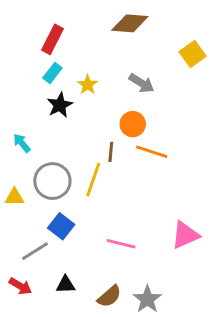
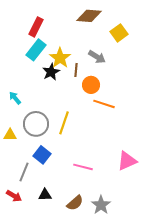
yellow square: (193, 54) -> (119, 33), moved
cyan rectangle: (52, 73) -> (36, 50), size x1.5
yellow star: (87, 85) -> (60, 58), size x1.5
black star: (60, 105) -> (51, 72), moved
brown line: (111, 152) -> (76, 70), moved
gray line: (35, 251) -> (24, 172), turned -36

